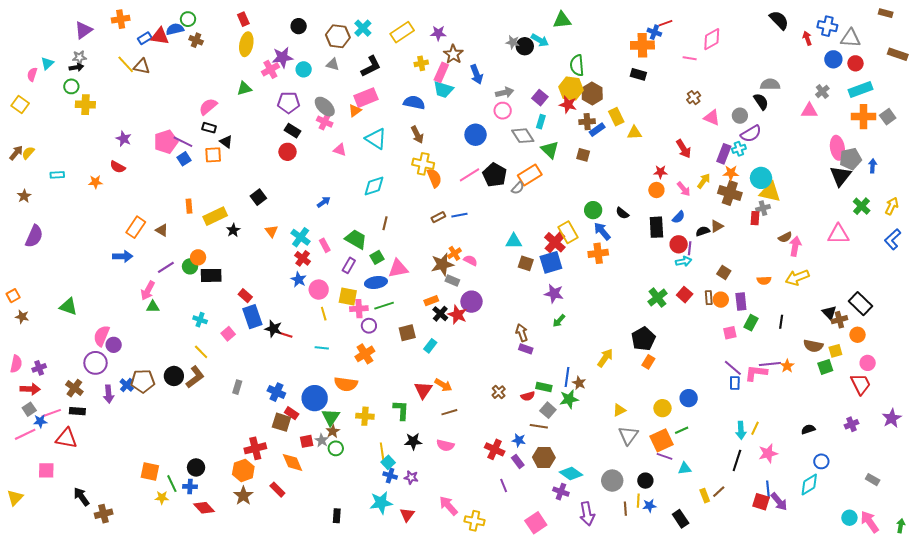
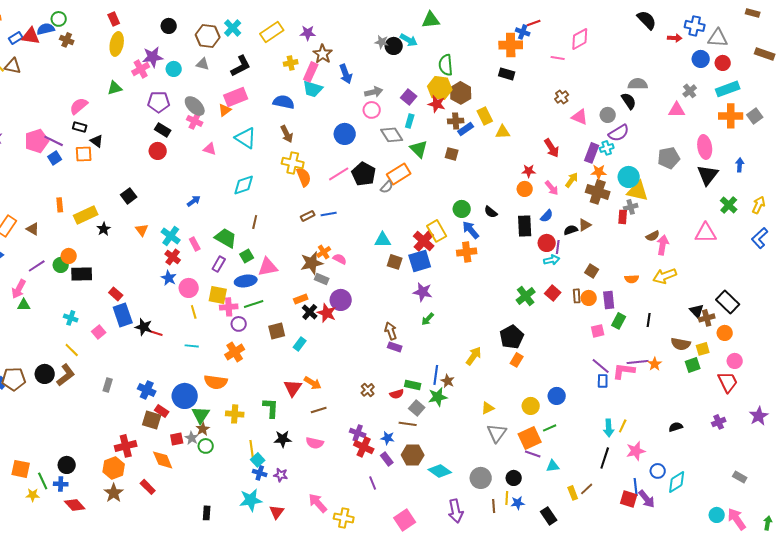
red arrow: (807, 38) -> (675, 38), turned 112
gray pentagon: (850, 159) -> (669, 158), moved
blue circle: (821, 461) -> (658, 471), moved
purple cross: (561, 492) -> (358, 433), moved

